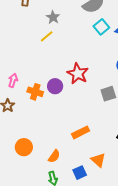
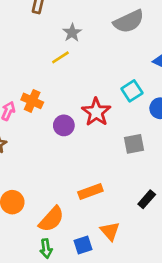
cyan square: (101, 27) -> (132, 91), moved
orange cross: (35, 92) -> (32, 101), moved
orange semicircle: (54, 156) -> (51, 219), size x1.5

